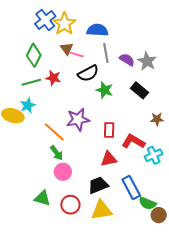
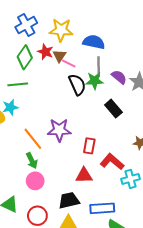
blue cross: (45, 20) -> (26, 25), moved
yellow star: (64, 24) -> (61, 30), turned 30
black semicircle: (88, 73) -> (77, 85), turned -95
red star: (53, 78) -> (45, 52), moved
green star: (104, 90) -> (94, 81), moved, turned -30
black rectangle: (139, 90) -> (113, 109), moved
blue rectangle: (131, 188) -> (102, 208), turned -75

